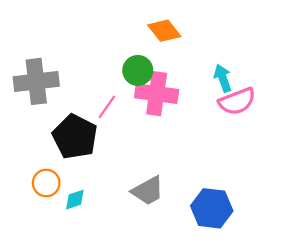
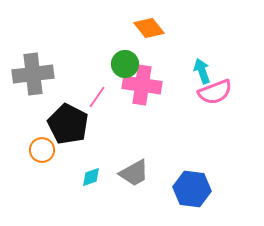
orange circle: (46, 183) -> (42, 150), moved
cyan diamond: (75, 200) -> (91, 177), moved

